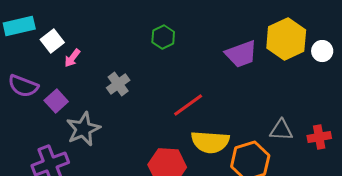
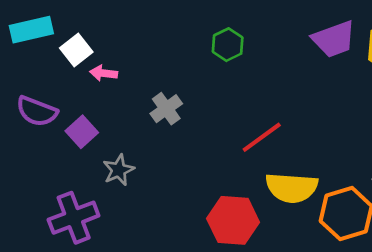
purple trapezoid: (241, 54) -> (334, 39), moved
pink arrow: (72, 58) -> (104, 73), turned 60
gray star: (83, 129) -> (119, 170), size x0.7

